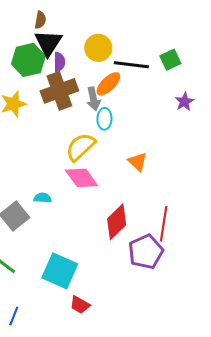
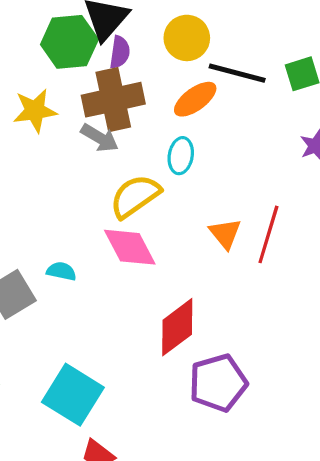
gray arrow: (93, 99) -> (100, 138), moved, turned -55
red line: (164, 224) -> (268, 234), moved

